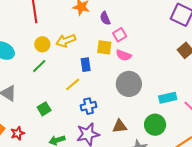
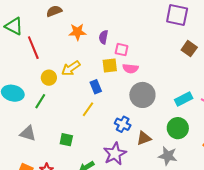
purple semicircle: (105, 18) -> (103, 37), turned 48
pink square: (120, 35) -> (122, 50), turned -32
green line: (39, 66) -> (40, 101), moved
blue cross: (89, 106) -> (123, 124), moved, turned -35
green square: (44, 109) -> (66, 140), turned -32

